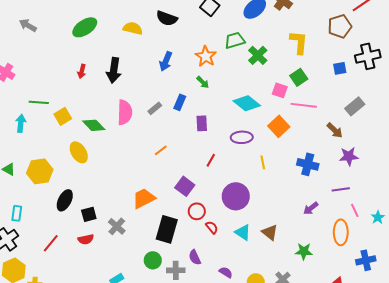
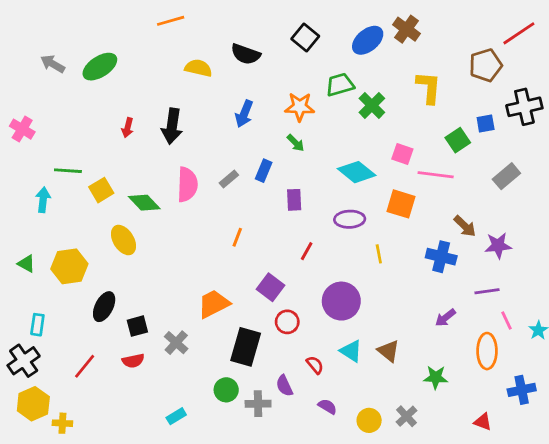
green ellipse: (85, 27) -> (100, 67), moved
orange star: (206, 56) -> (300, 107), turned -30
green square: (299, 77) -> (458, 140), moved
orange square: (279, 126) -> (401, 204), turned -30
brown arrow: (335, 130) -> (465, 226), moved
orange line: (161, 150) -> (237, 237), turned -32
red semicircle: (212, 227) -> (315, 365), moved

